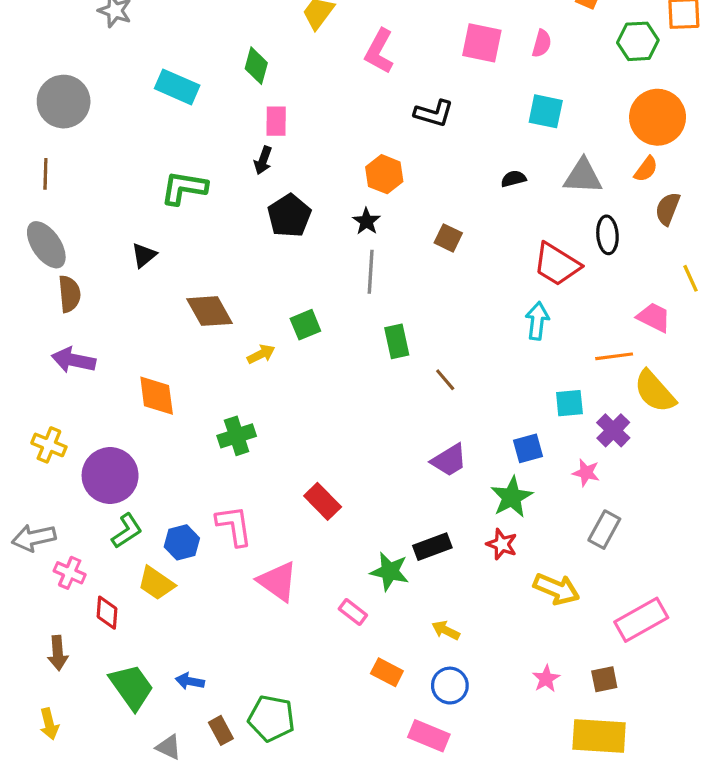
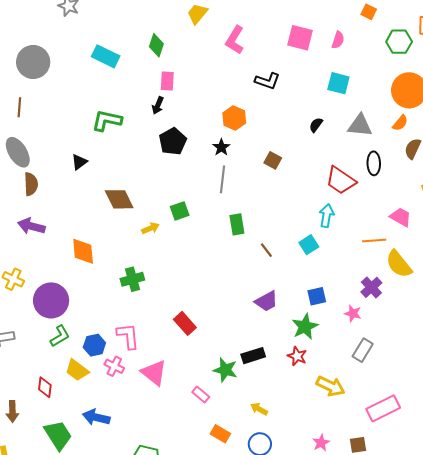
black semicircle: (513, 179) -> (316, 125), turned -42
cyan square: (569, 403) -> (309, 245), moved, turned -30
pink cross: (70, 573) -> (114, 366), moved
blue arrow: (190, 681) -> (96, 417), moved, size x1.5

